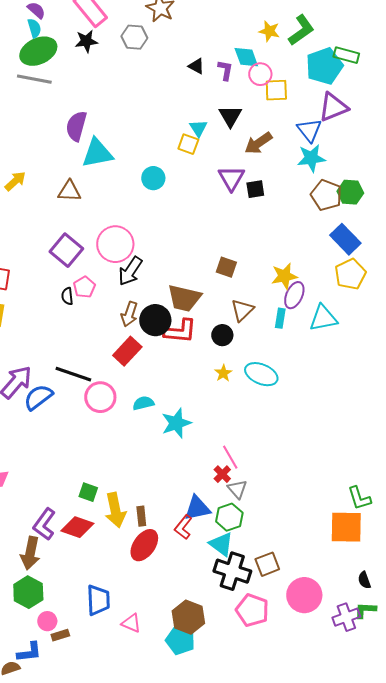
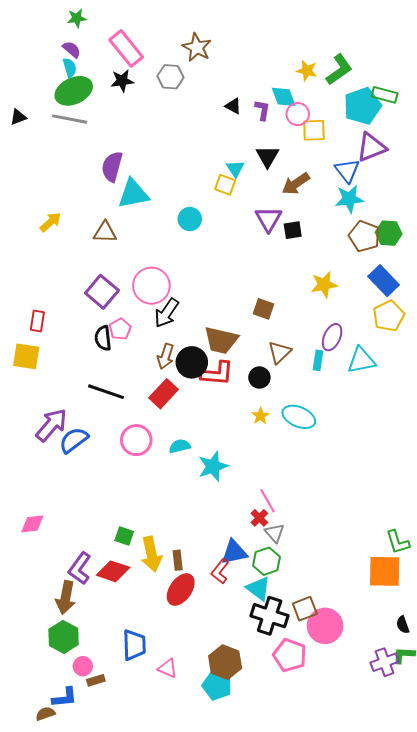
yellow star: (284, 276) -> (324, 285), moved
black semicircle: (67, 296) -> (103, 338), size x1.4
black line: (73, 374) -> (106, 392), moved
pink circle: (304, 595) -> (325, 626), moved

